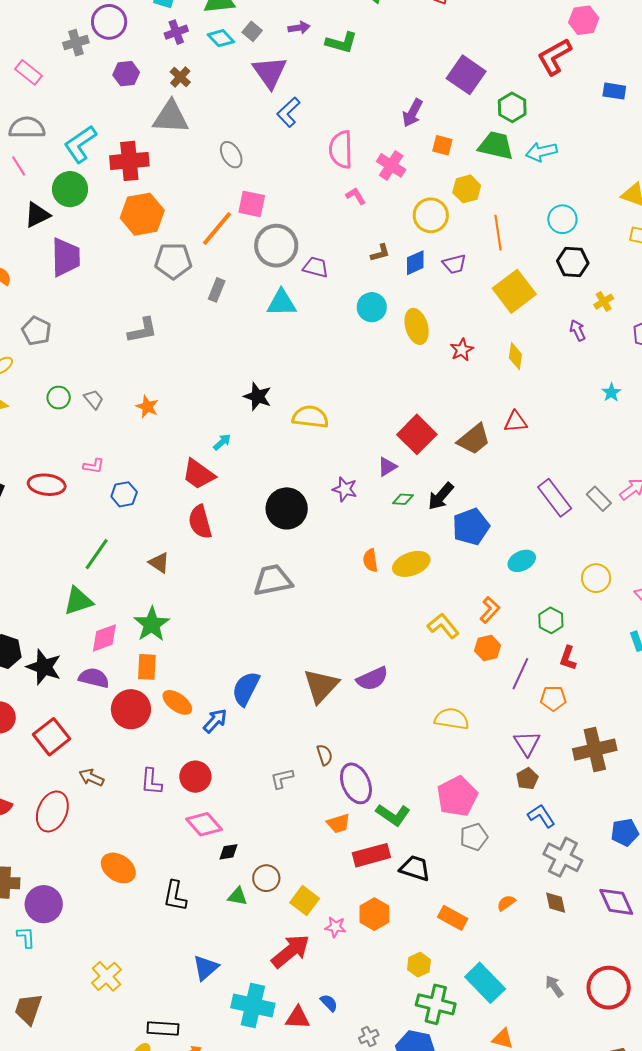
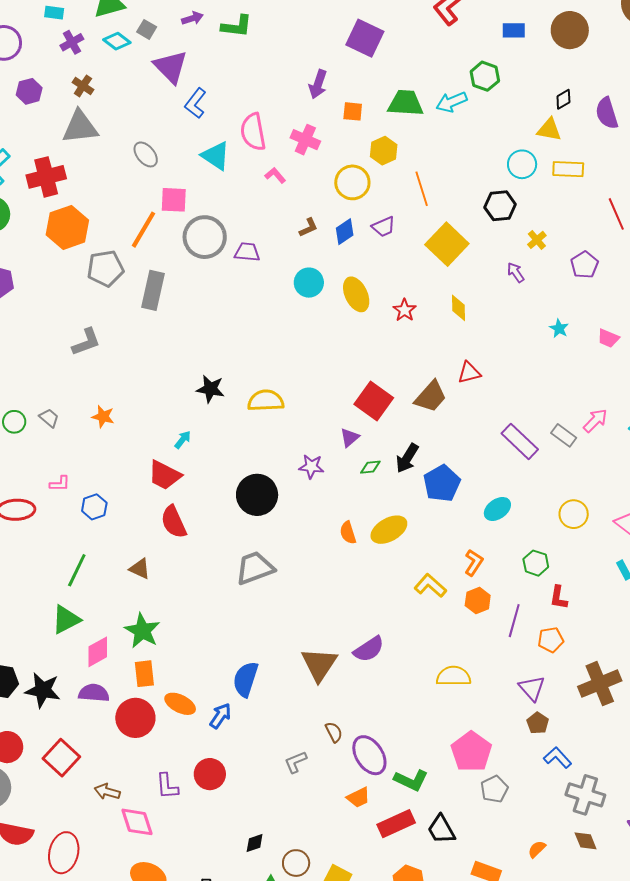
green hexagon: (512, 107) -> (485, 76), moved
cyan circle: (562, 219) -> (522, 164), moved
gray rectangle: (217, 290) -> (153, 290), size x1.6
cyan triangle: (281, 303) -> (216, 156), moved, turned 44
red ellipse: (52, 811) -> (64, 853), moved
pink diamond: (204, 824) -> (137, 822), moved, turned 33
black trapezoid: (415, 868) -> (441, 829), turned -128

